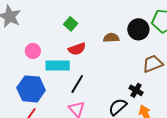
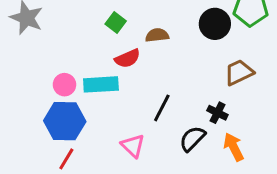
brown semicircle: (111, 38) -> (157, 35), moved
pink circle: (33, 51) -> (64, 85), moved
black line: (77, 84) -> (162, 108), moved

